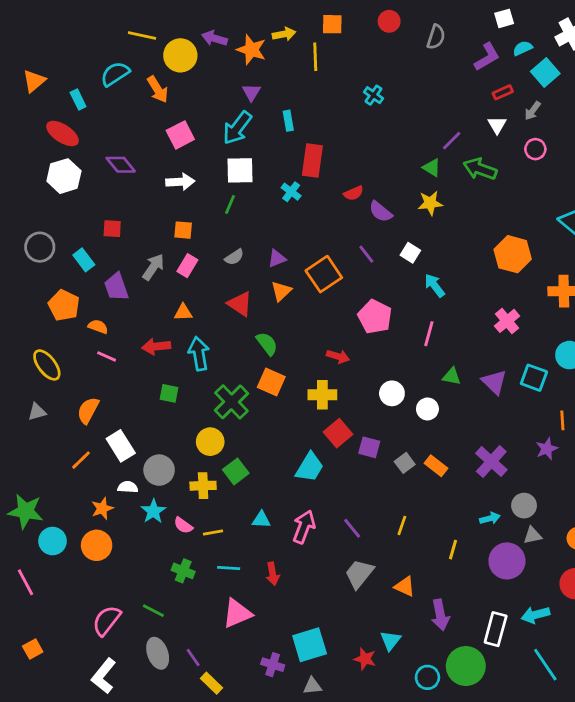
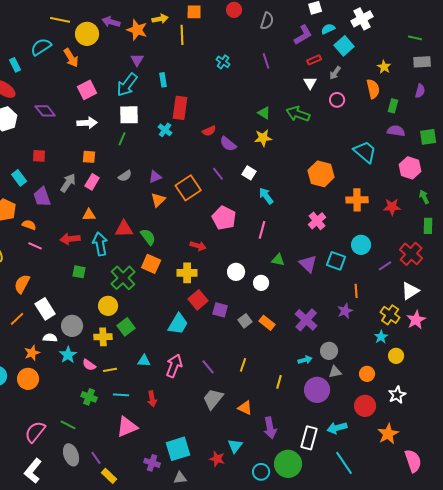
purple line: (452, 141) -> (266, 61), moved, turned -63
red triangle: (240, 304) -> (124, 229), moved, turned -36

